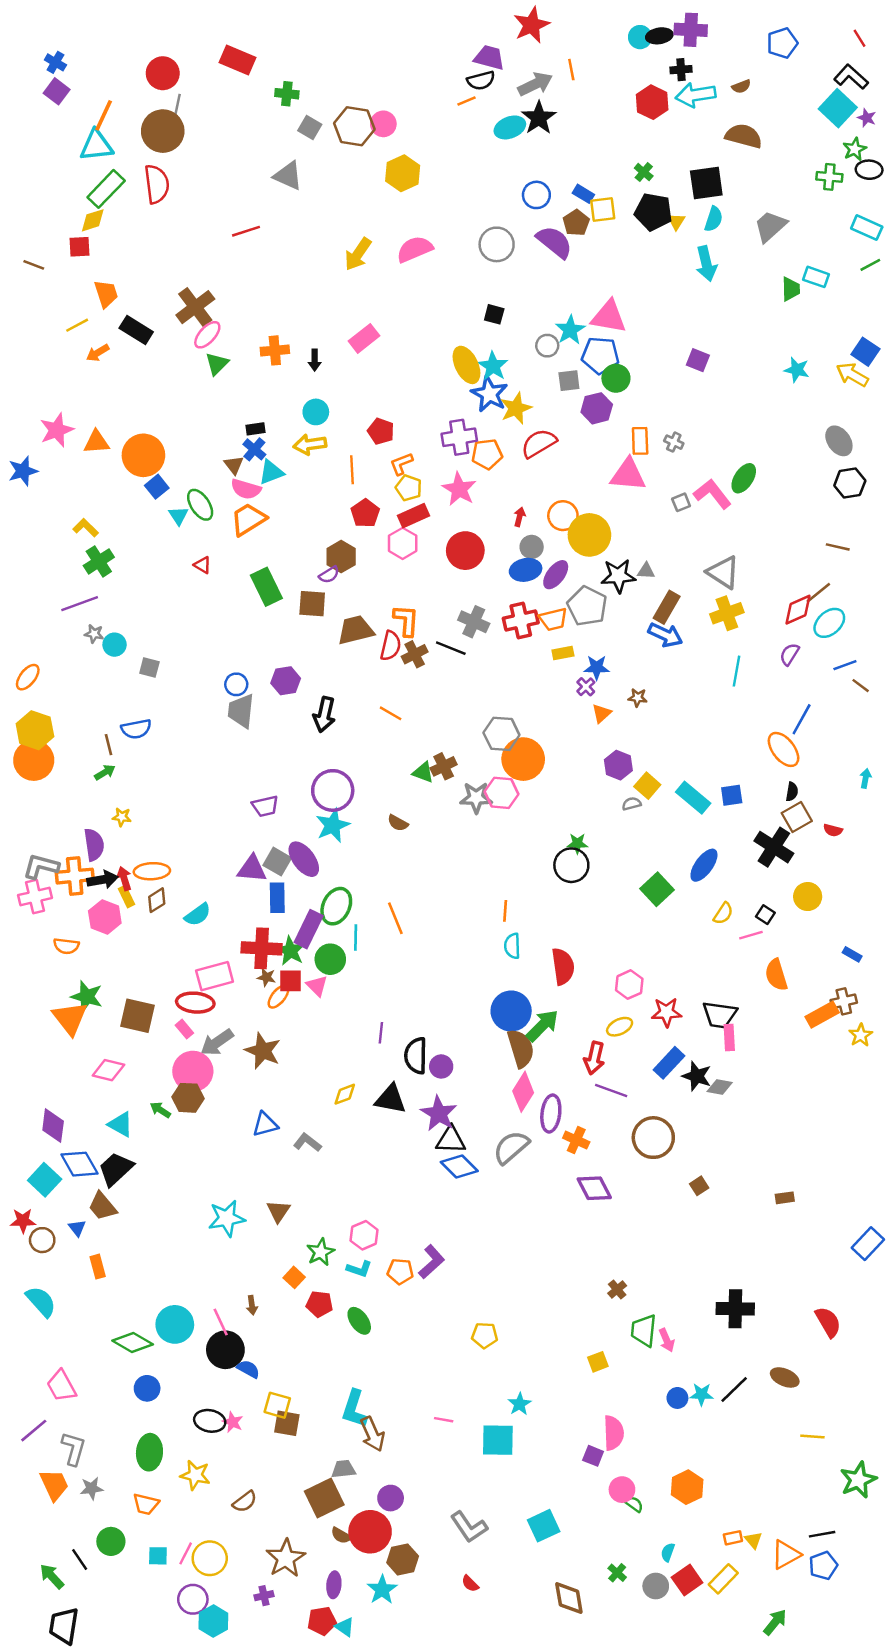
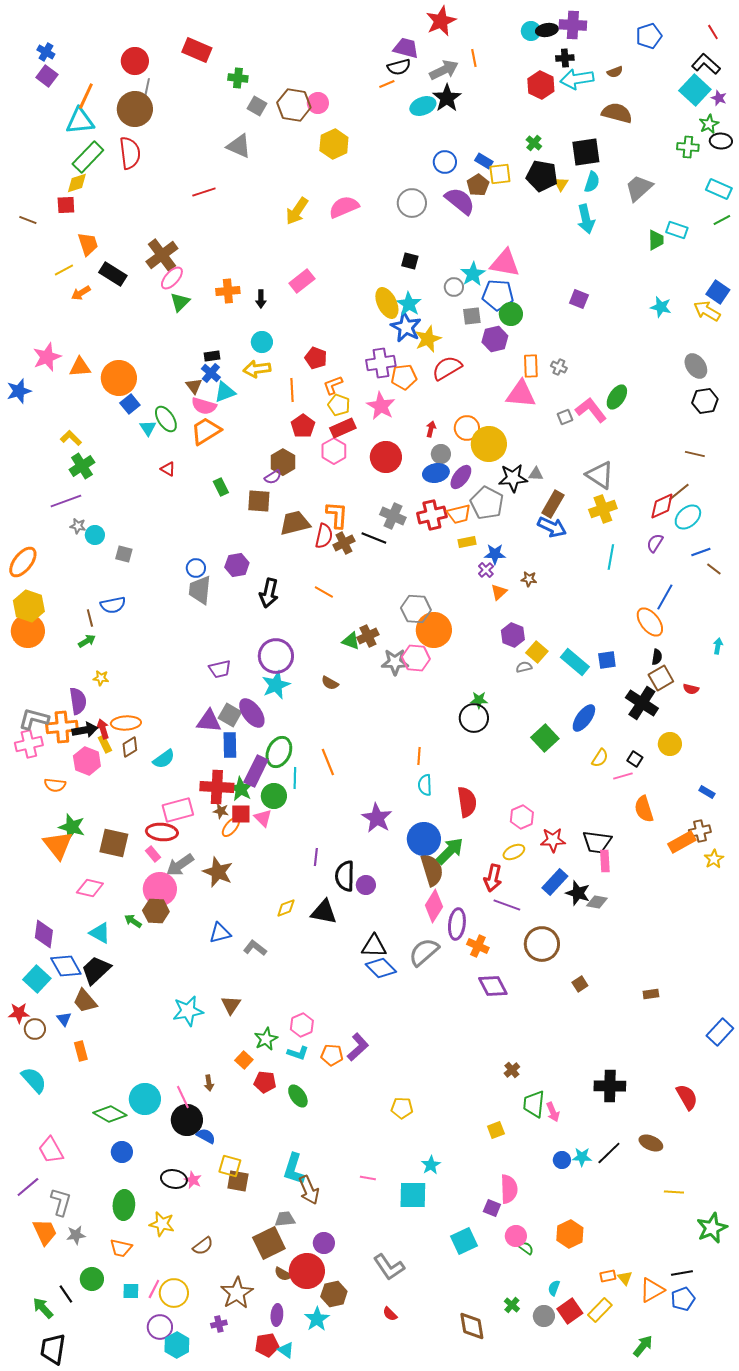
green rectangle: (266, 587) -> (221, 487), size x0.6
orange ellipse: (28, 677) -> (23, 562), size x1.4
purple star: (439, 1113) -> (377, 818), moved
cyan square: (544, 1526) -> (464, 1241), moved

